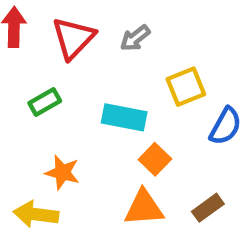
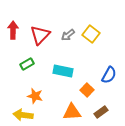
yellow square: (186, 87) -> (91, 34), moved, turned -30
orange square: (155, 159) -> (87, 90), moved

